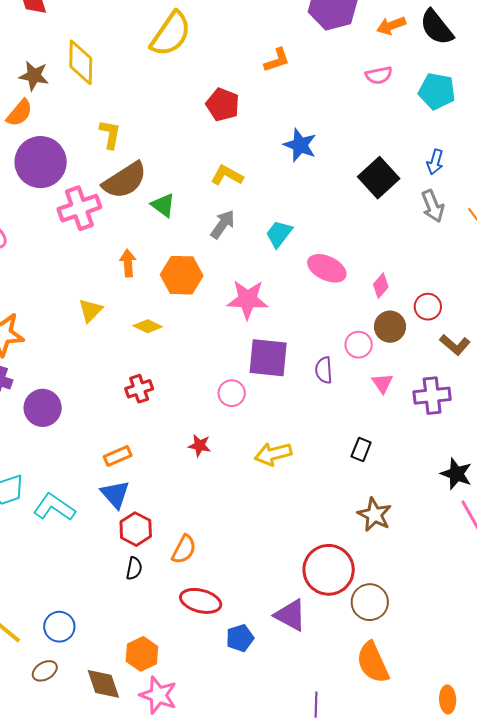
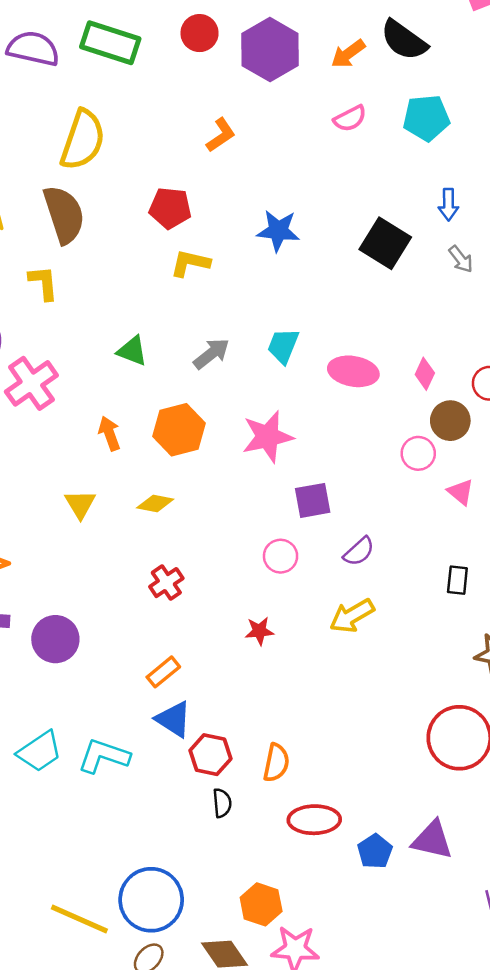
yellow L-shape: (227, 175) -> (190, 263), moved
brown semicircle: (125, 180) -> (64, 214), moved, turned -60
gray arrow: (433, 206) -> (461, 259), size x0.7
gray arrow: (223, 224) -> (211, 354), turned 32
purple square: (268, 358) -> (313, 500), size x0.7
purple semicircle: (324, 370) -> (359, 551), moved, turned -112
purple triangle: (290, 615) -> (432, 840), moved
blue circle: (59, 627) -> (151, 900), size x1.6

